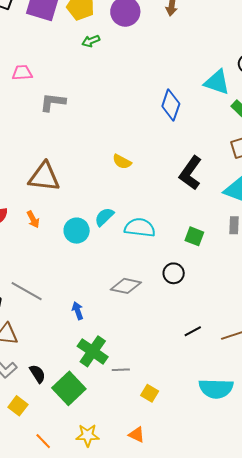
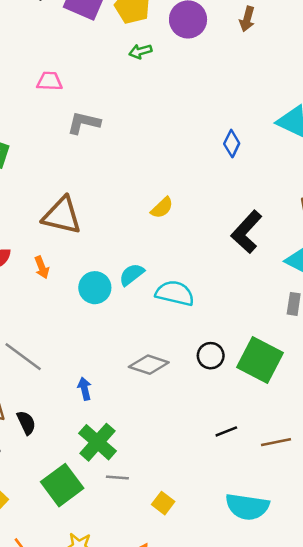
blue diamond: (171, 105) -> (232, 143), size x0.7
yellow semicircle: (122, 162) -> (162, 208), turned -78
green square: (194, 236) -> (260, 360), moved, size x1.8
gray line: (121, 370) -> (117, 478), moved
black semicircle: (37, 374) -> (26, 423), moved

